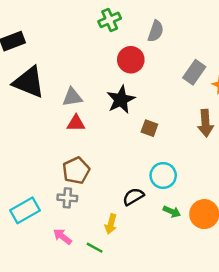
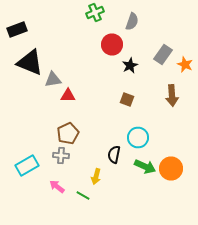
gray triangle: (72, 97) -> (53, 80), moved
black star: (121, 100) -> (130, 66), moved, size x0.7
black semicircle: (133, 197) -> (114, 154), turned -48
green arrow: (172, 212) -> (145, 166), size x1.5

